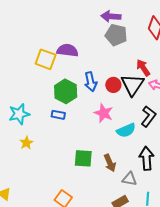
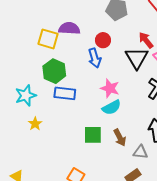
red circle: (113, 85) -> (103, 40), moved
green hexagon: (66, 91) -> (54, 71), moved
blue rectangle: (58, 115) -> (65, 93), size x1.5
cyan semicircle: (126, 130) -> (111, 107), moved

